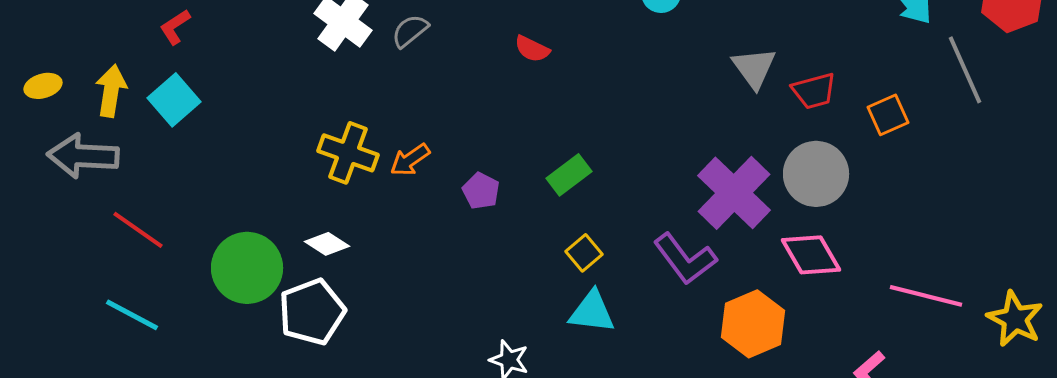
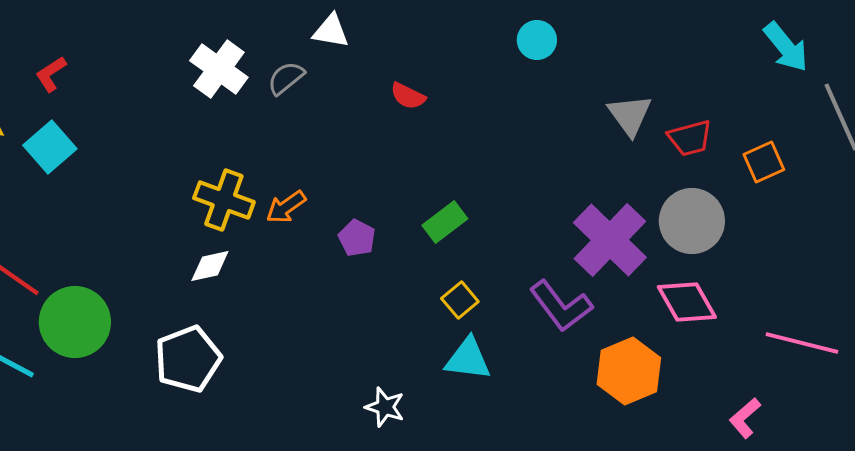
white diamond: (327, 244) -> (210, 266), moved, turned -45
green circle: (247, 268) -> (75, 322), moved

